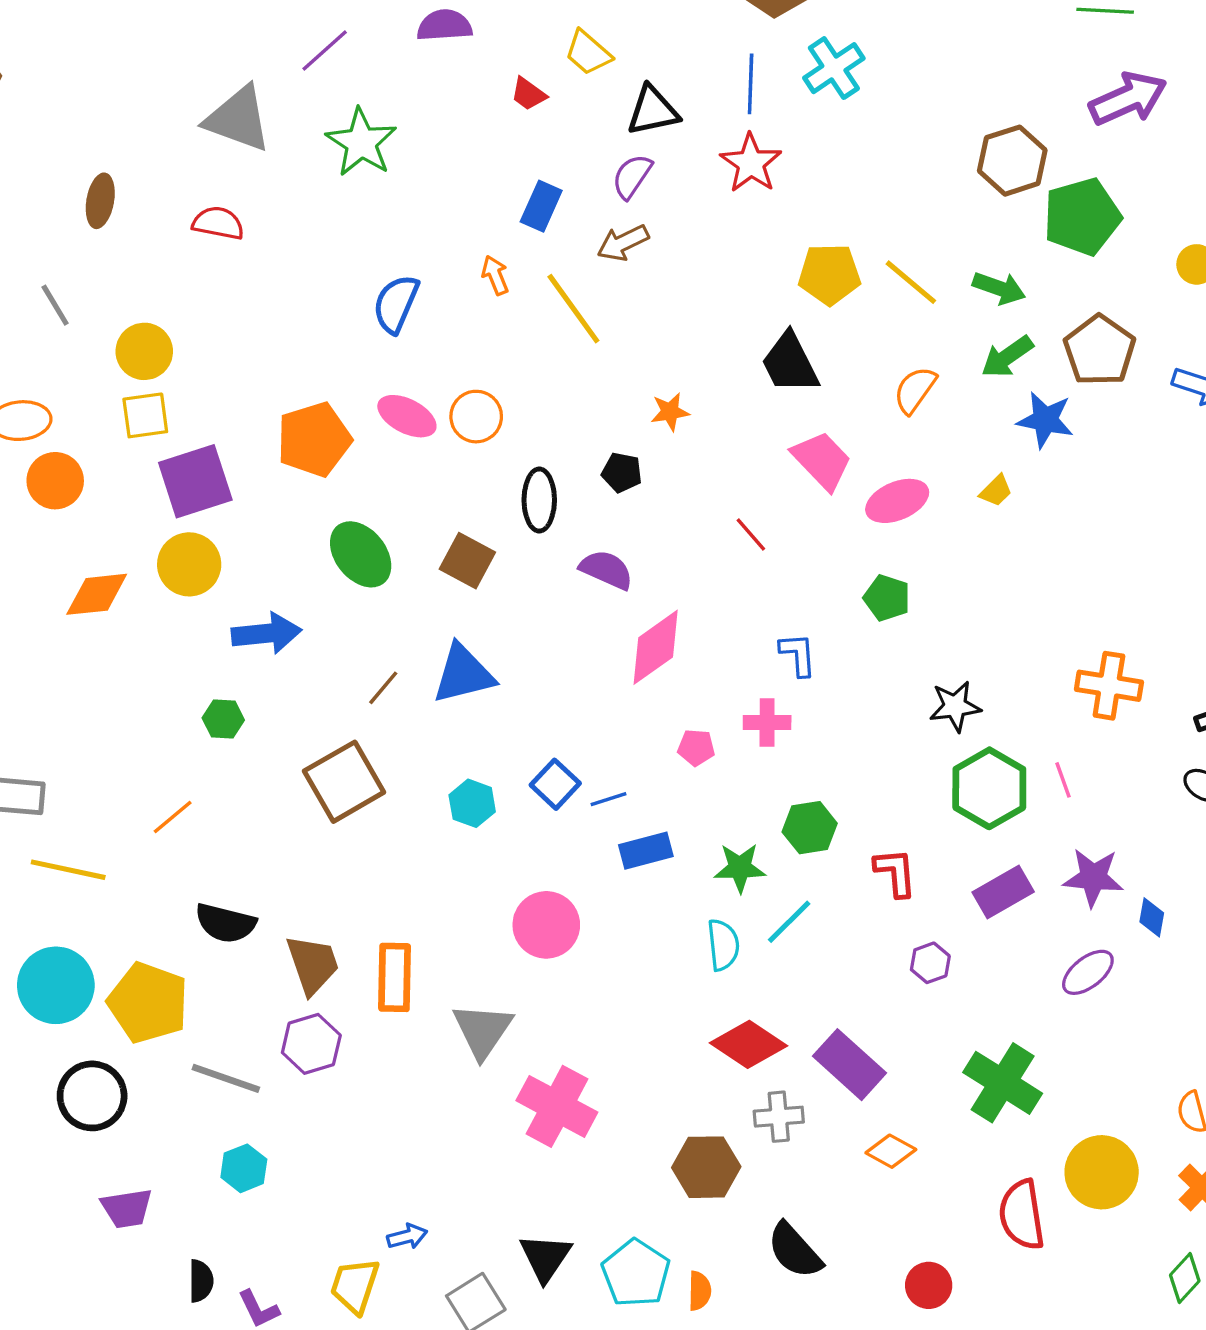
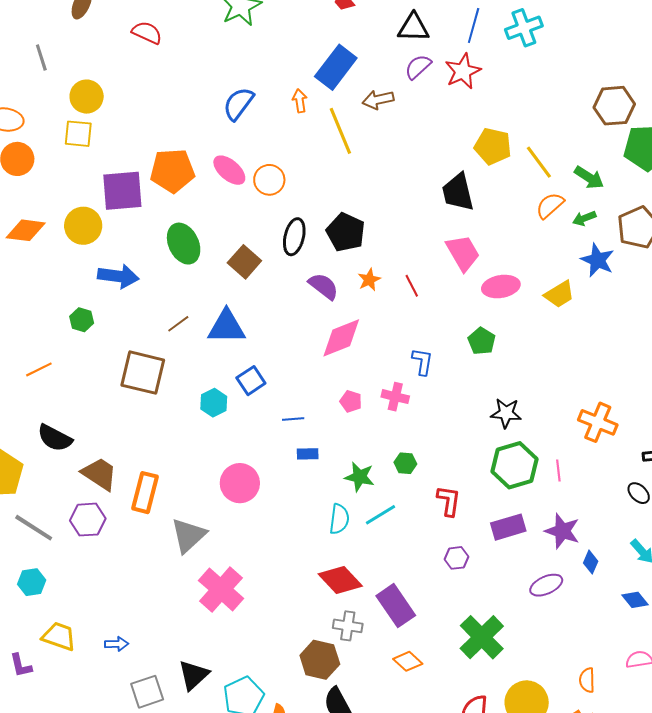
purple semicircle: (632, 176) -> (418, 67), moved
blue rectangle: (541, 206) -> (336, 67), size x1.5
green arrow: (1007, 357) -> (584, 218), size x0.7
orange semicircle: (915, 390) -> (550, 205), moved
orange star: (670, 412) -> (369, 280), moved, turned -30
black pentagon: (622, 472) -> (346, 232), size x1.6
purple square: (195, 481) -> (122, 191), moved
yellow trapezoid: (996, 491) -> (559, 294), size x1.5
brown square: (344, 782) -> (143, 373), turned 30
blue square: (555, 784) -> (251, 381), moved
green hexagon: (810, 828) -> (405, 463), size x0.7
blue rectangle: (646, 851) -> (308, 454), size x0.7
brown trapezoid: (313, 964) -> (99, 474), turned -51
brown hexagon: (706, 1167) -> (320, 660), moved
yellow trapezoid: (355, 1286) -> (59, 636), moved, turned 78

